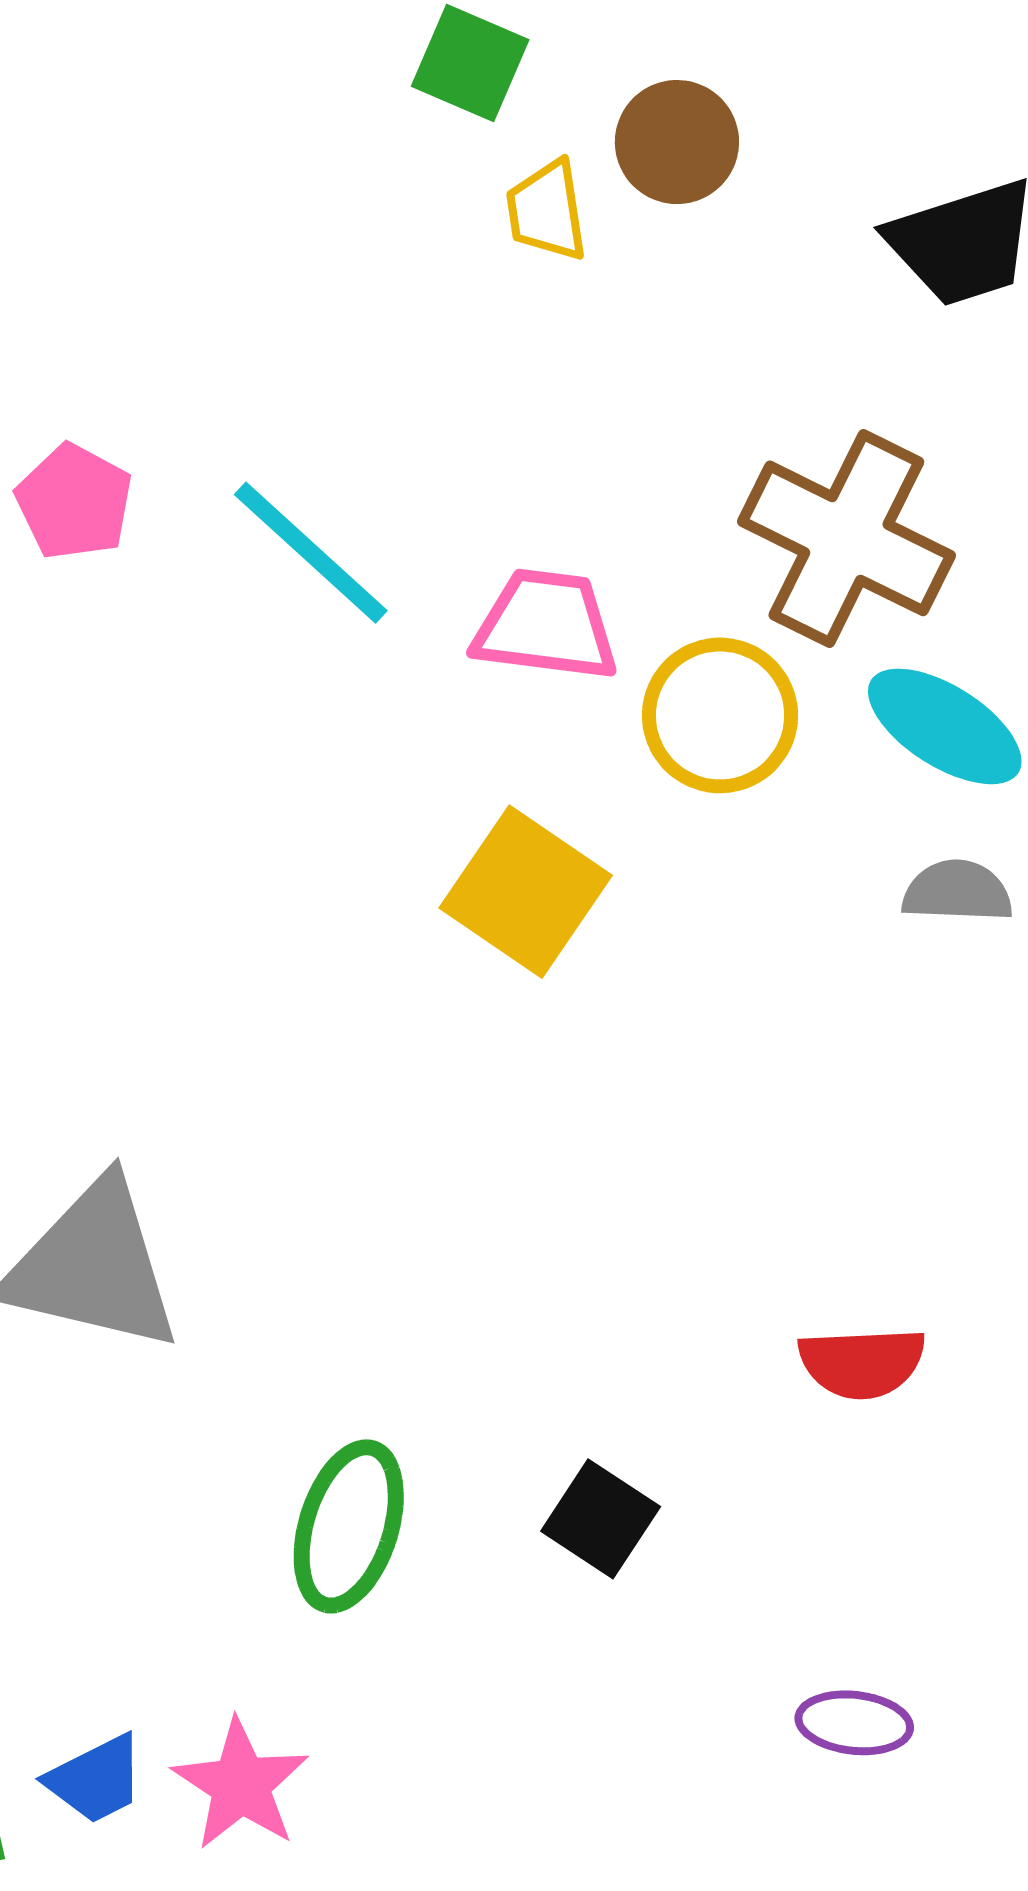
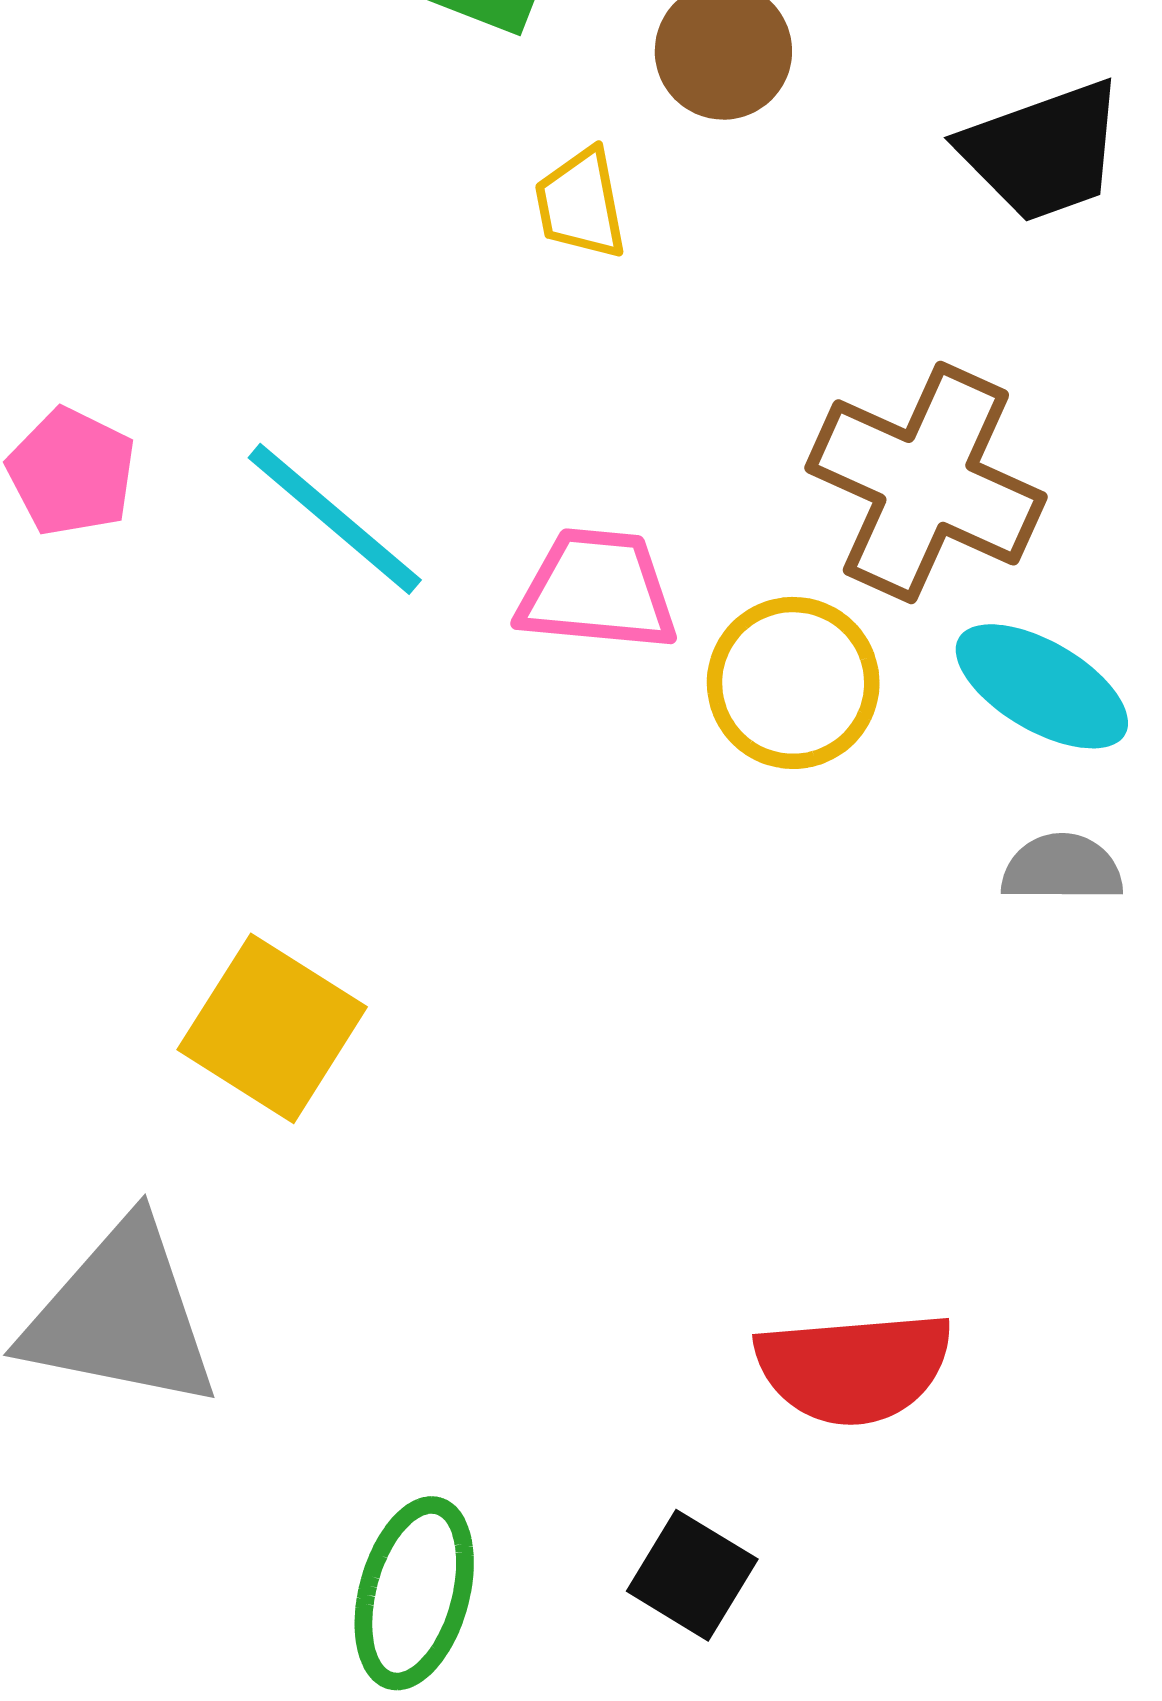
yellow trapezoid: (547, 211) -> (581, 204), moved
yellow square: (526, 892) -> (272, 1028), moved
red semicircle: (862, 1363) -> (854, 1368), moved, size x1.4

